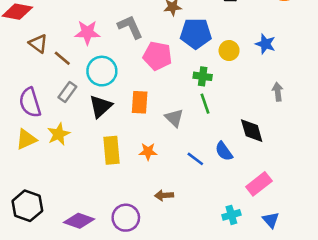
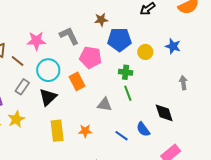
orange rectangle: (140, 102) -> (77, 81), moved, turned -30
gray triangle: (174, 118) -> (105, 105), turned -35

